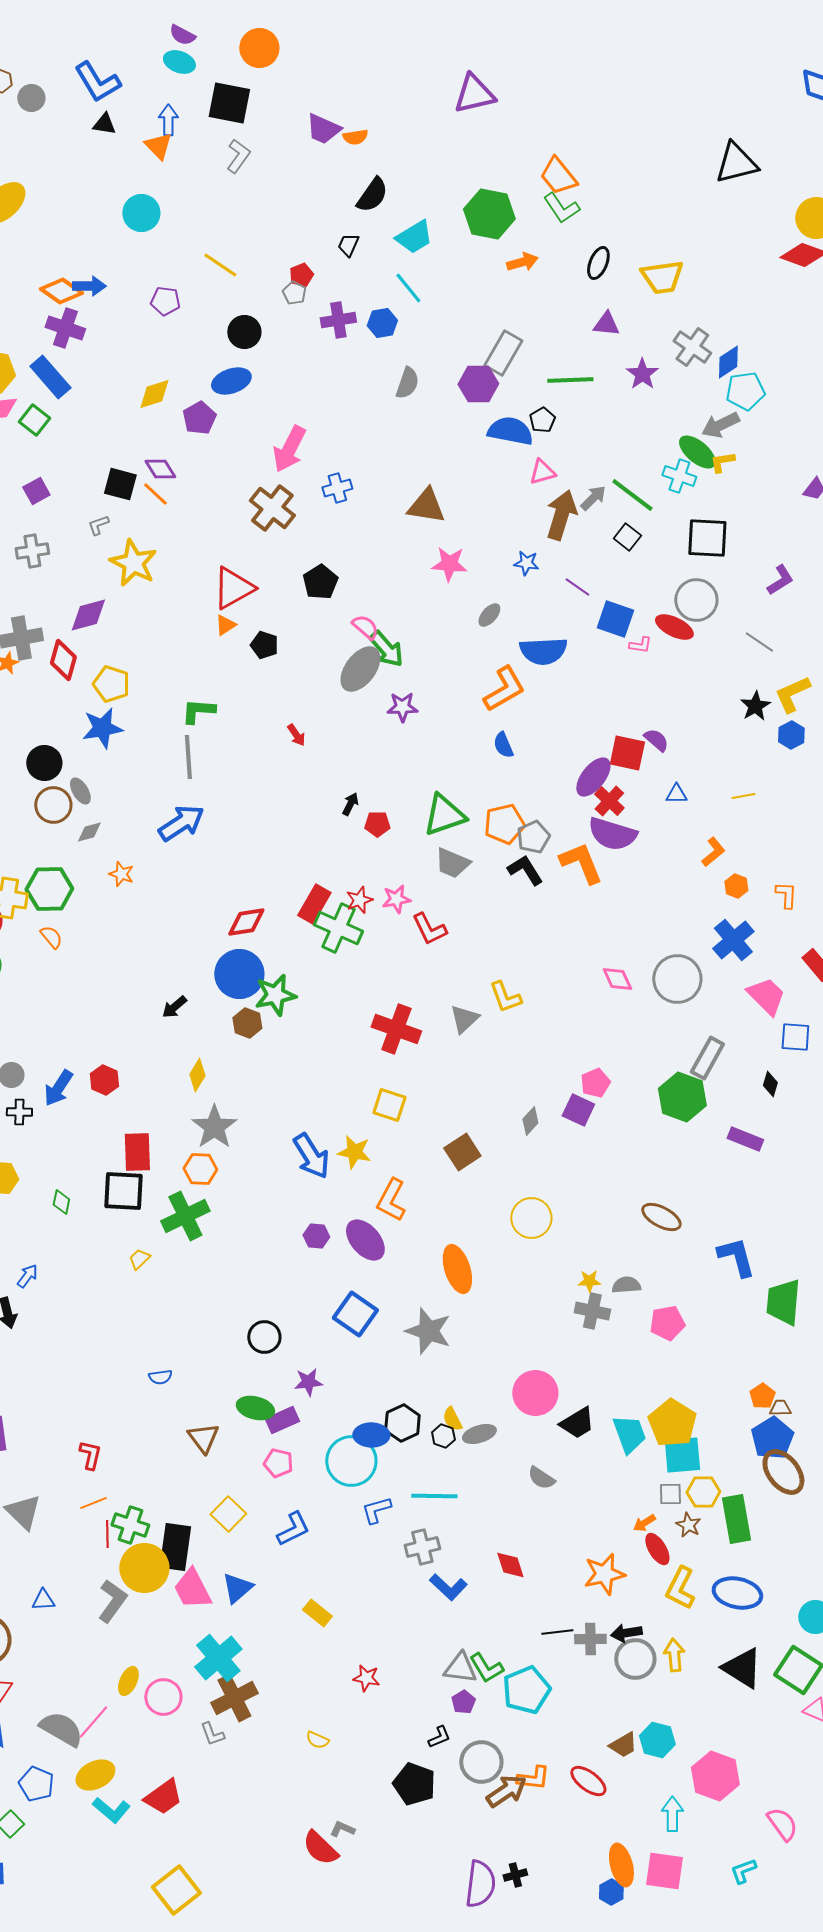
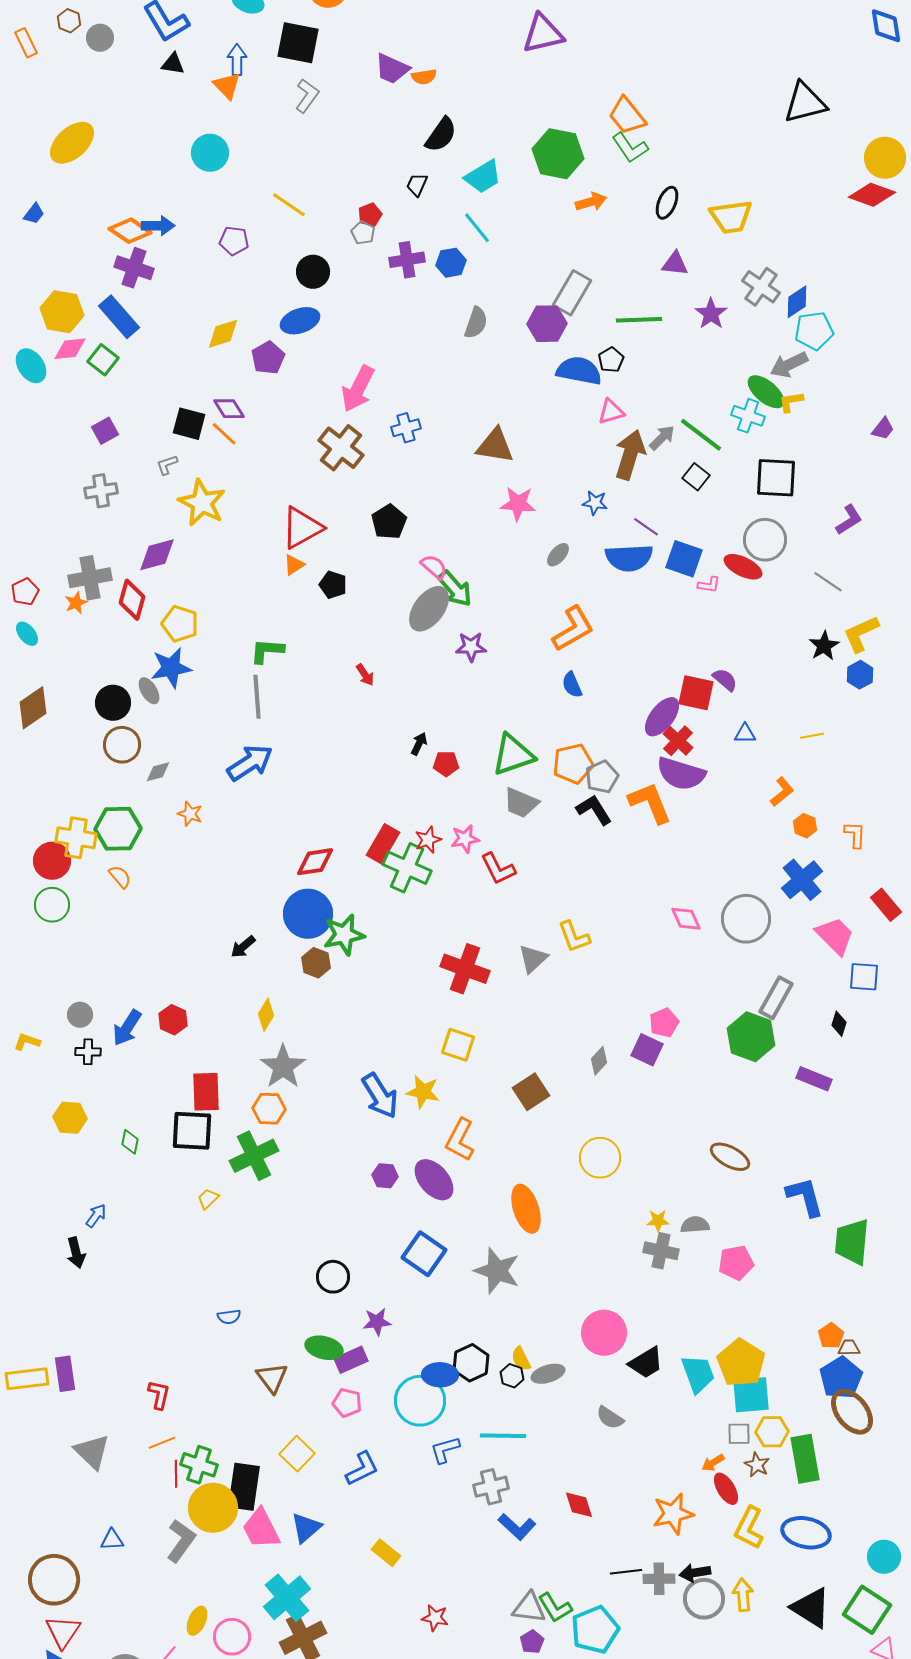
blue semicircle: (543, 651) -> (629, 558), moved
gray ellipse: (80, 791) -> (149, 691), moved

